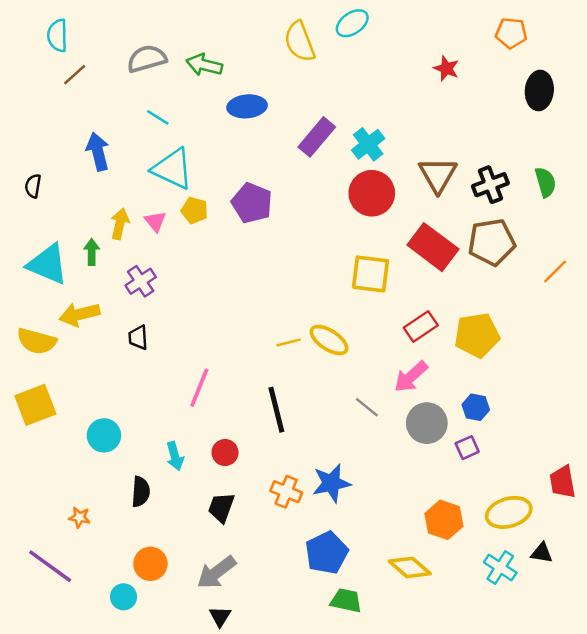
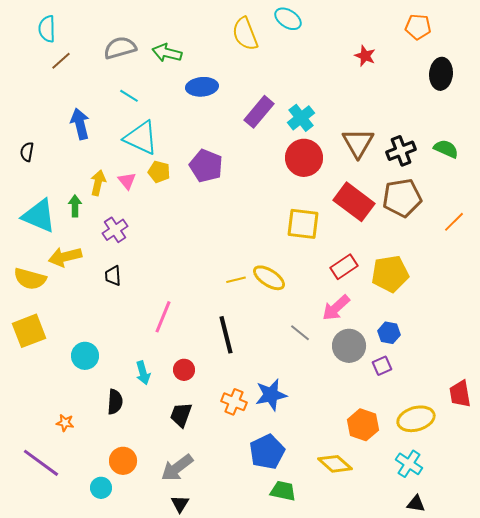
cyan ellipse: (352, 23) -> (288, 19), turned 68
green semicircle: (545, 182) -> (446, 149), turned -50
black triangle: (542, 553) -> (416, 504), moved

